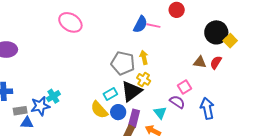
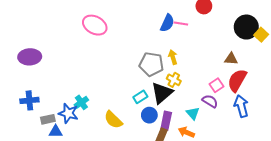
red semicircle: (216, 62) -> (237, 80), moved, size x1.6
blue star: (40, 106) -> (68, 113), turned 30
yellow semicircle: (99, 110) -> (113, 120), moved

